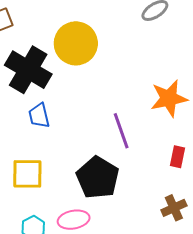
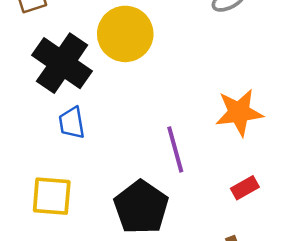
red rectangle: (177, 157) -> (245, 188), turned 45

